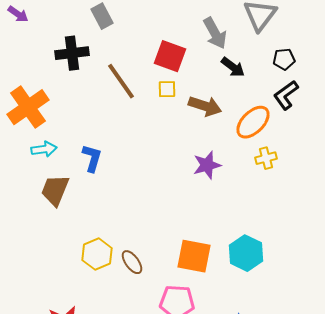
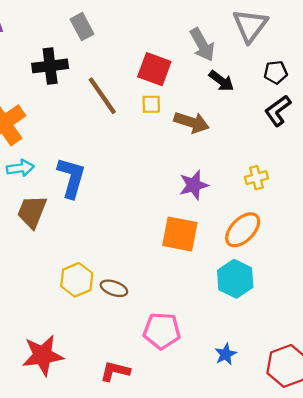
orange ellipse: (253, 122) -> (243, 230), moved
blue L-shape: (92, 158) -> (71, 178), size x1.4
orange square: (194, 256) -> (180, 234), moved
brown ellipse: (132, 262) -> (114, 288), turned -35

